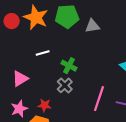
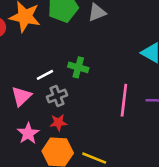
white line: (43, 53) -> (45, 75), moved
gray cross: (65, 85) -> (57, 96), moved, turned 35

